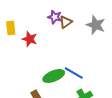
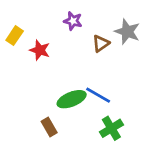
brown triangle: (66, 22) -> (101, 43), moved
yellow rectangle: (11, 28) -> (15, 36), turned 40

